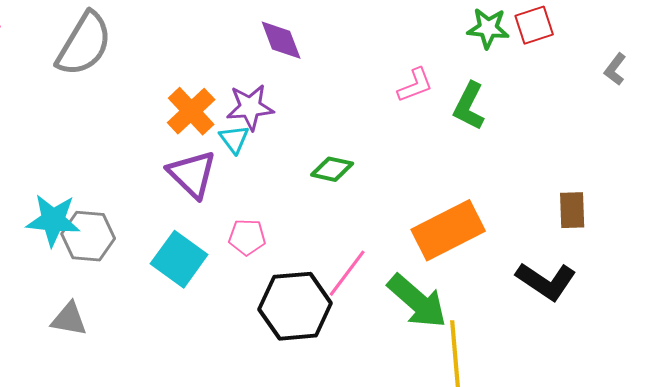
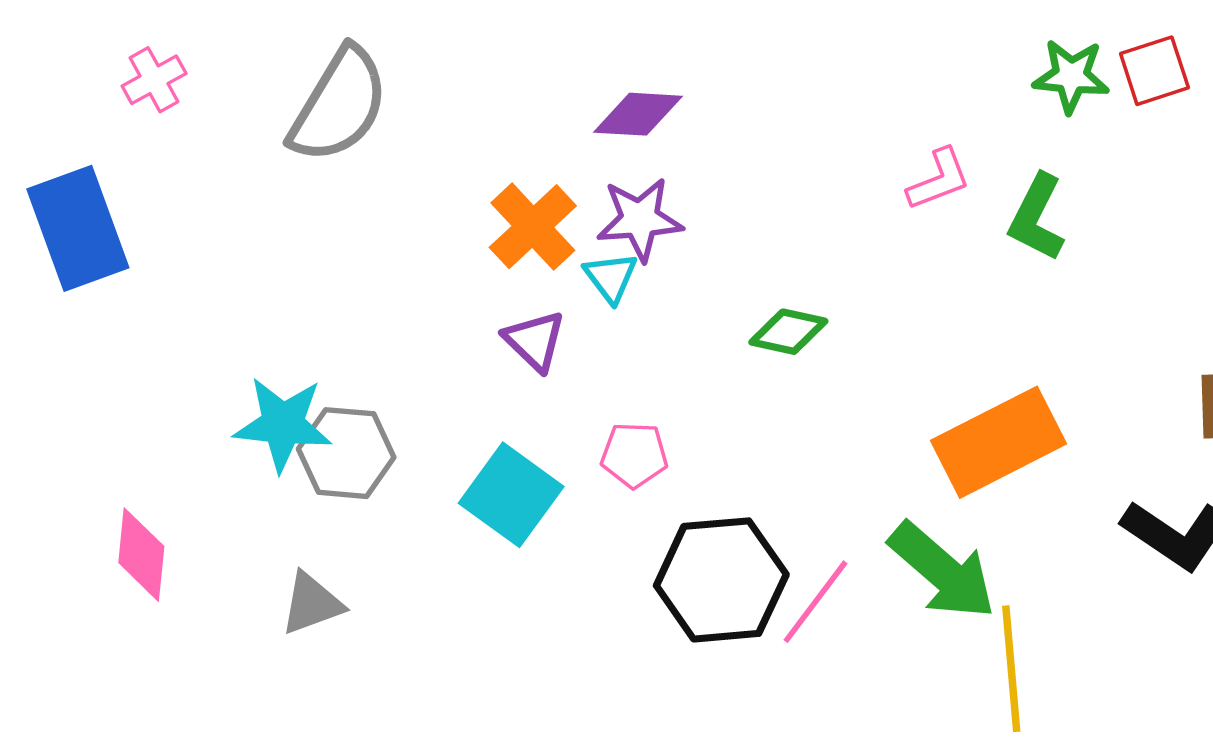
purple diamond: (281, 40) -> (638, 114), moved, turned -66
purple triangle: (192, 174) -> (535, 341), size x0.7
pink line: (347, 273) -> (816, 602), moved
gray triangle: (69, 319) -> (312, 603), turned -30

